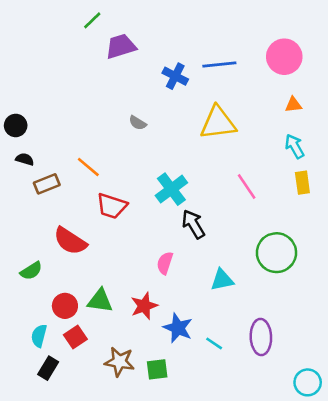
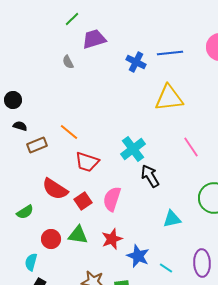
gray semicircle: (138, 123) -> (68, 62), moved, turned 32
pink semicircle: (165, 263) -> (112, 199), moved, size x1.4
red square: (75, 337) -> (83, 201), moved

